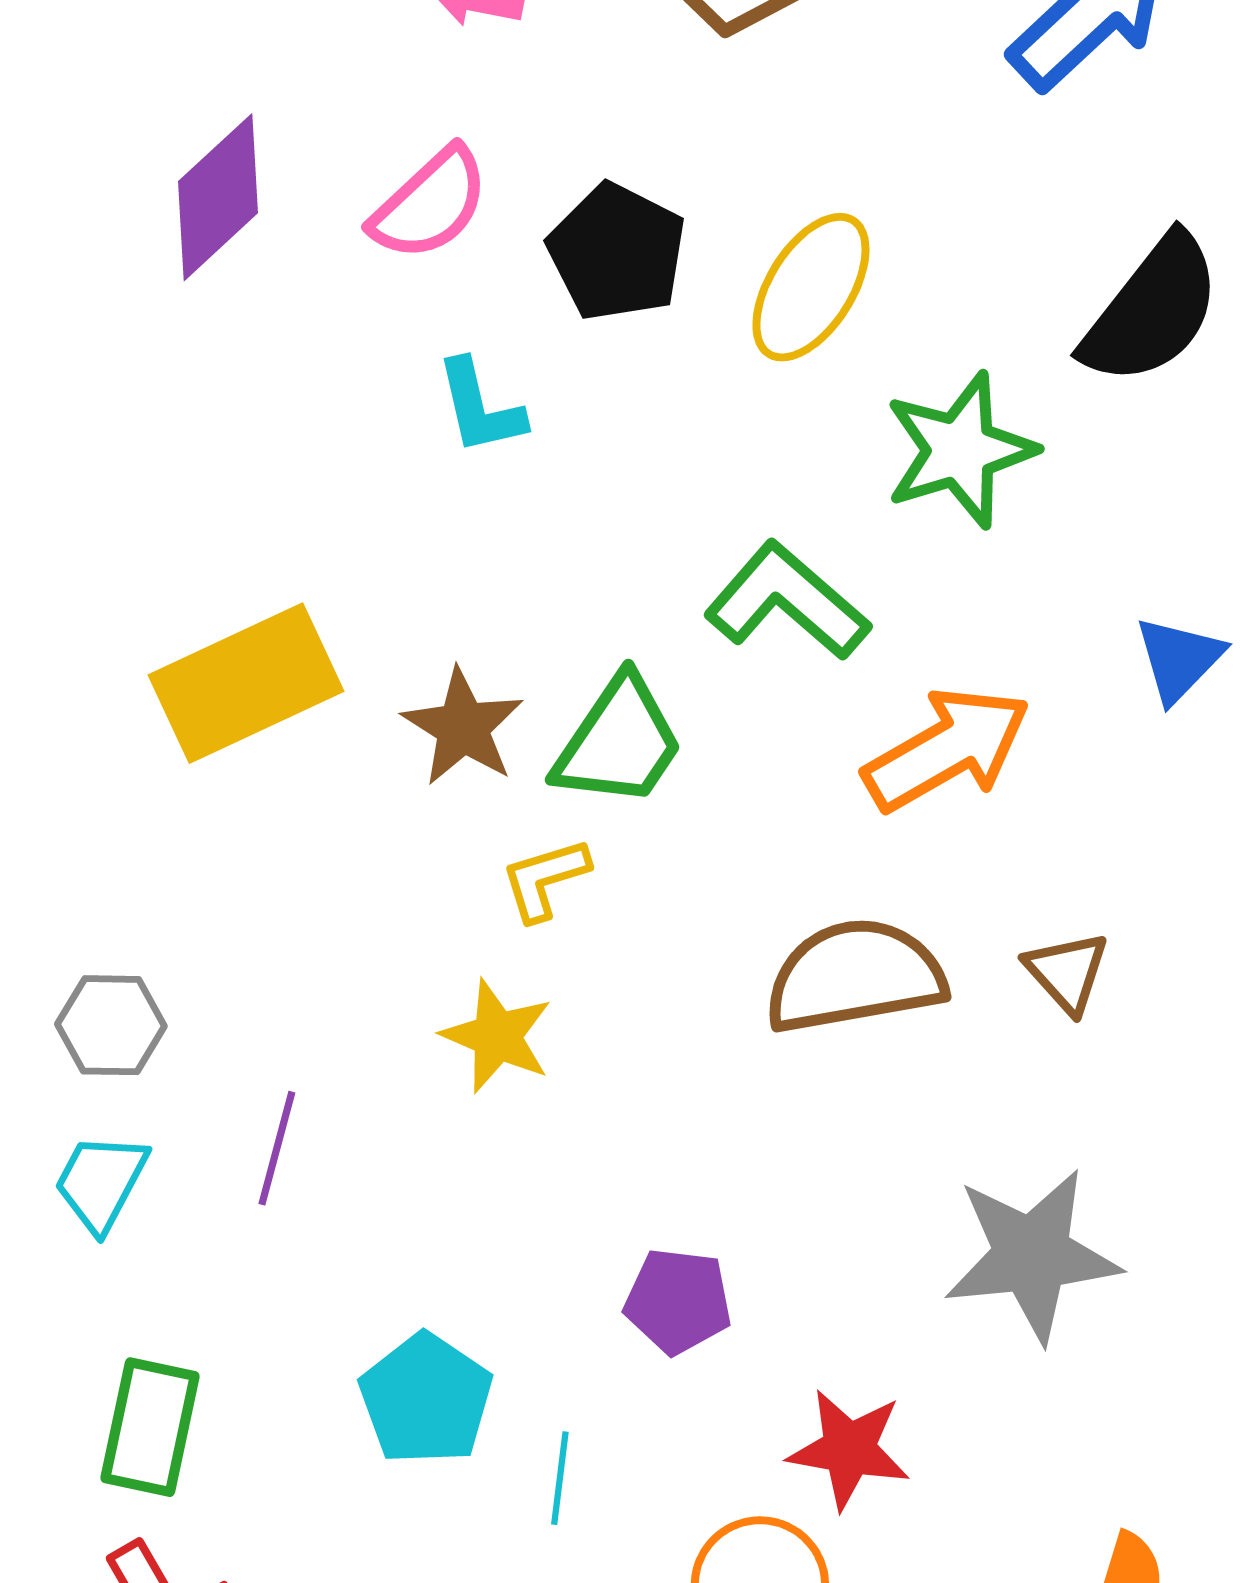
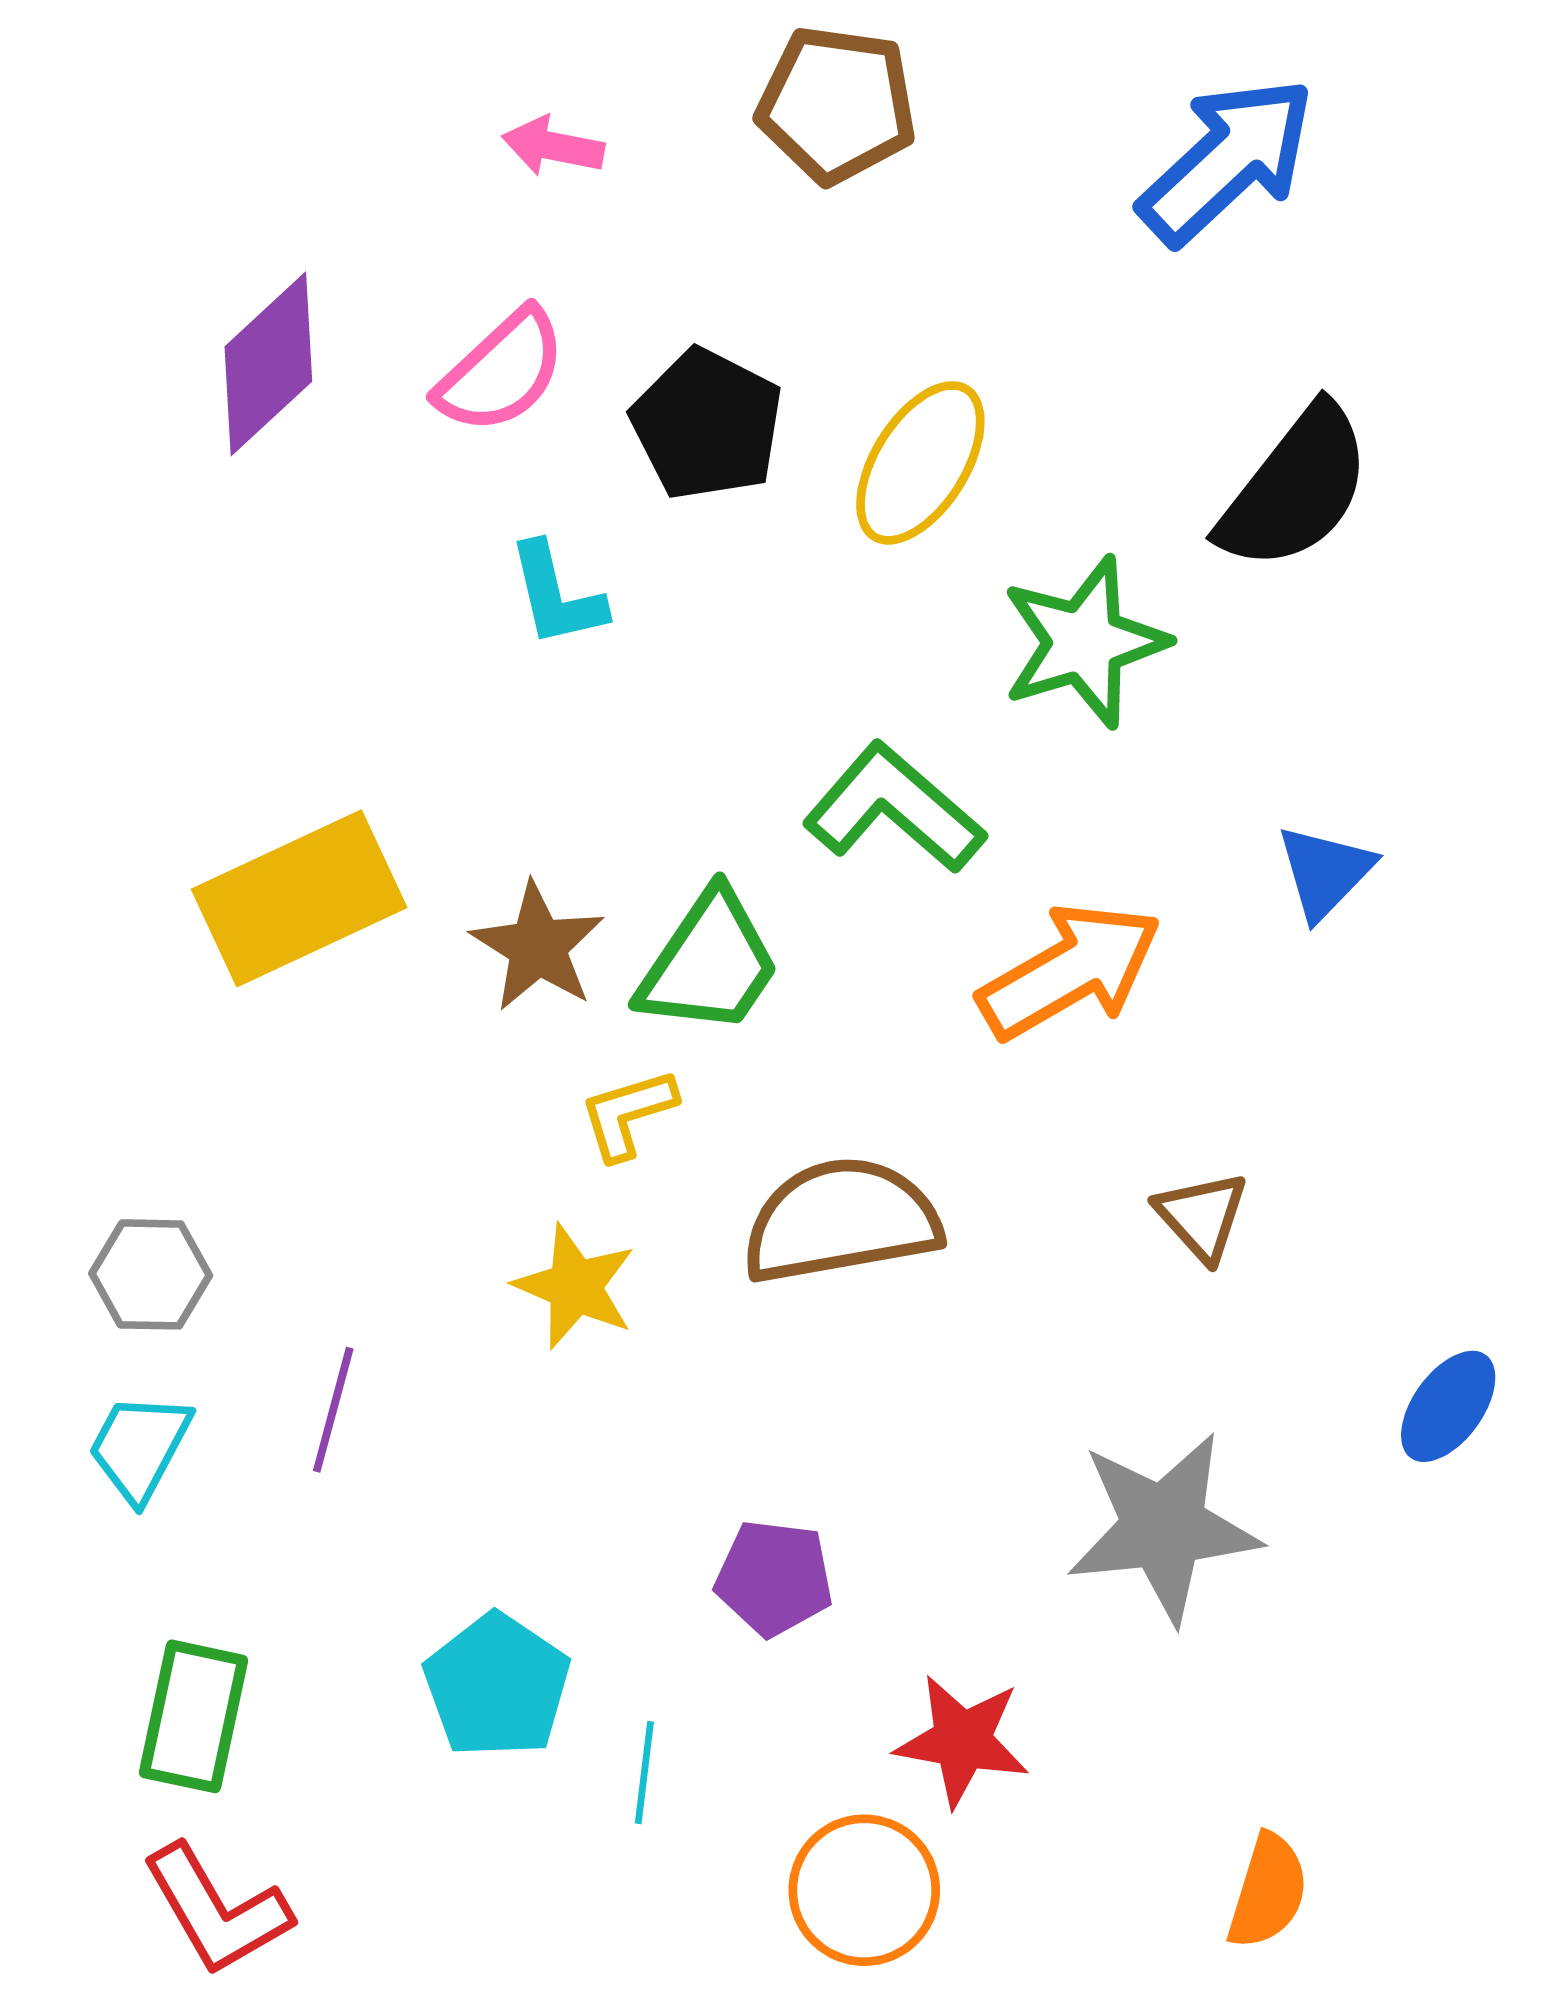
brown semicircle: (855, 976) -> (841, 1221), moved

